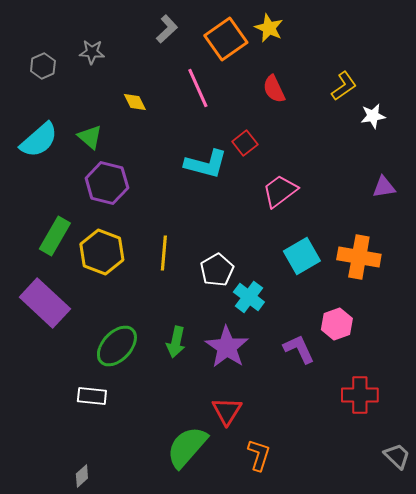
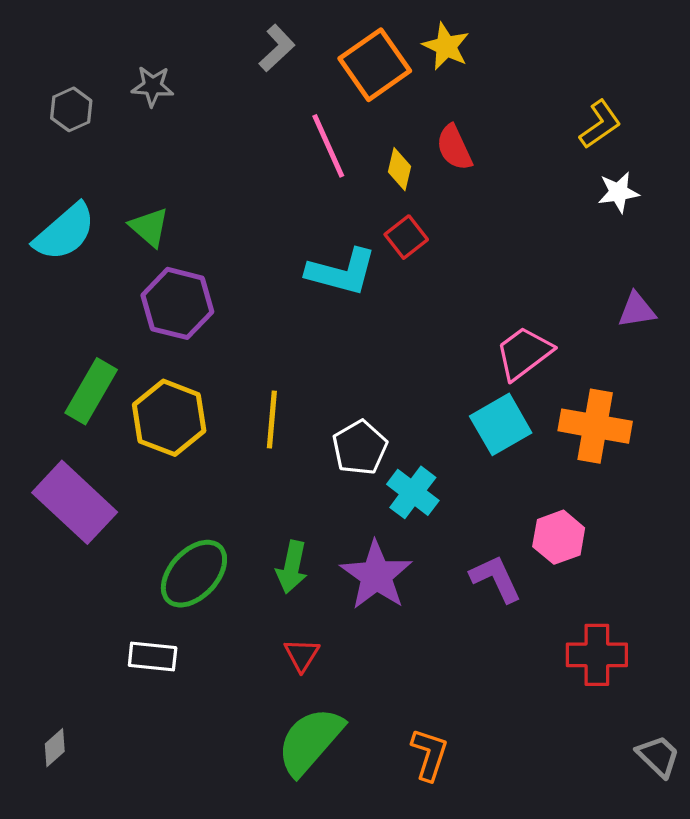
yellow L-shape: (344, 86) -> (600, 124), moved
yellow diamond: (135, 102) -> (400, 169), moved, turned 40
pink trapezoid: (280, 191) -> (524, 353), moved
red triangle: (227, 411) -> (302, 655), moved, size x0.7
gray diamond: (82, 476) -> (55, 748), moved

